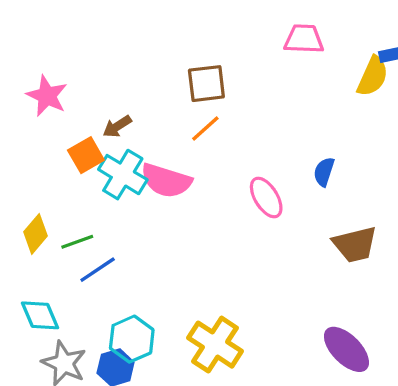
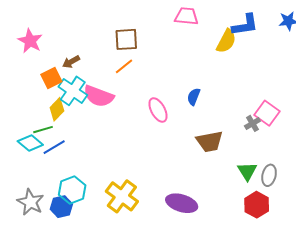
yellow diamond: (36, 234) -> (57, 109), moved
cyan diamond: (40, 315) -> (30, 143), moved, turned -30
purple ellipse: (346, 349) -> (182, 203), moved, turned -32

